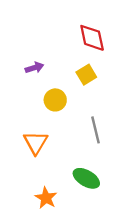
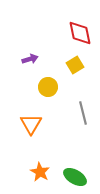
green ellipse: (86, 178) -> (75, 177), moved

